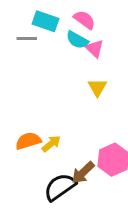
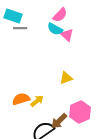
pink semicircle: (84, 20) -> (60, 15), turned 98
cyan rectangle: (46, 21) -> (13, 16), moved
yellow triangle: (97, 88) -> (66, 78), moved, turned 40

